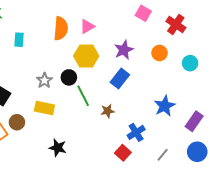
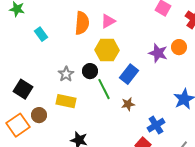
cyan rectangle: (19, 40) -> (41, 34), turned -40
purple star: (124, 50) -> (158, 53), moved, turned -30
blue rectangle: (120, 78) -> (129, 74), moved

